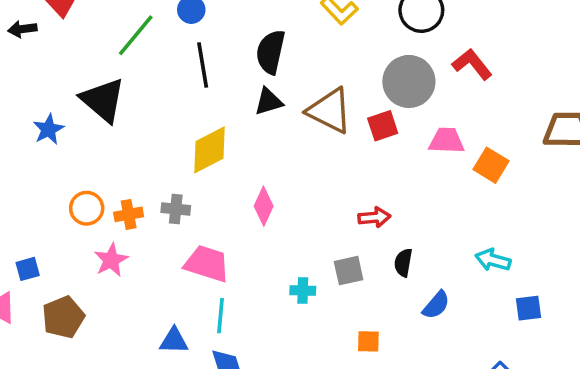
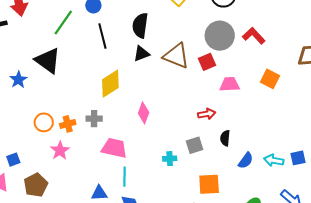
red L-shape: (472, 64) -> (254, 36), moved
pink trapezoid: (446, 141) -> (230, 84), moved
cyan arrow: (493, 260) -> (274, 160), moved
orange square: (368, 341) -> (209, 184), size x1.6

